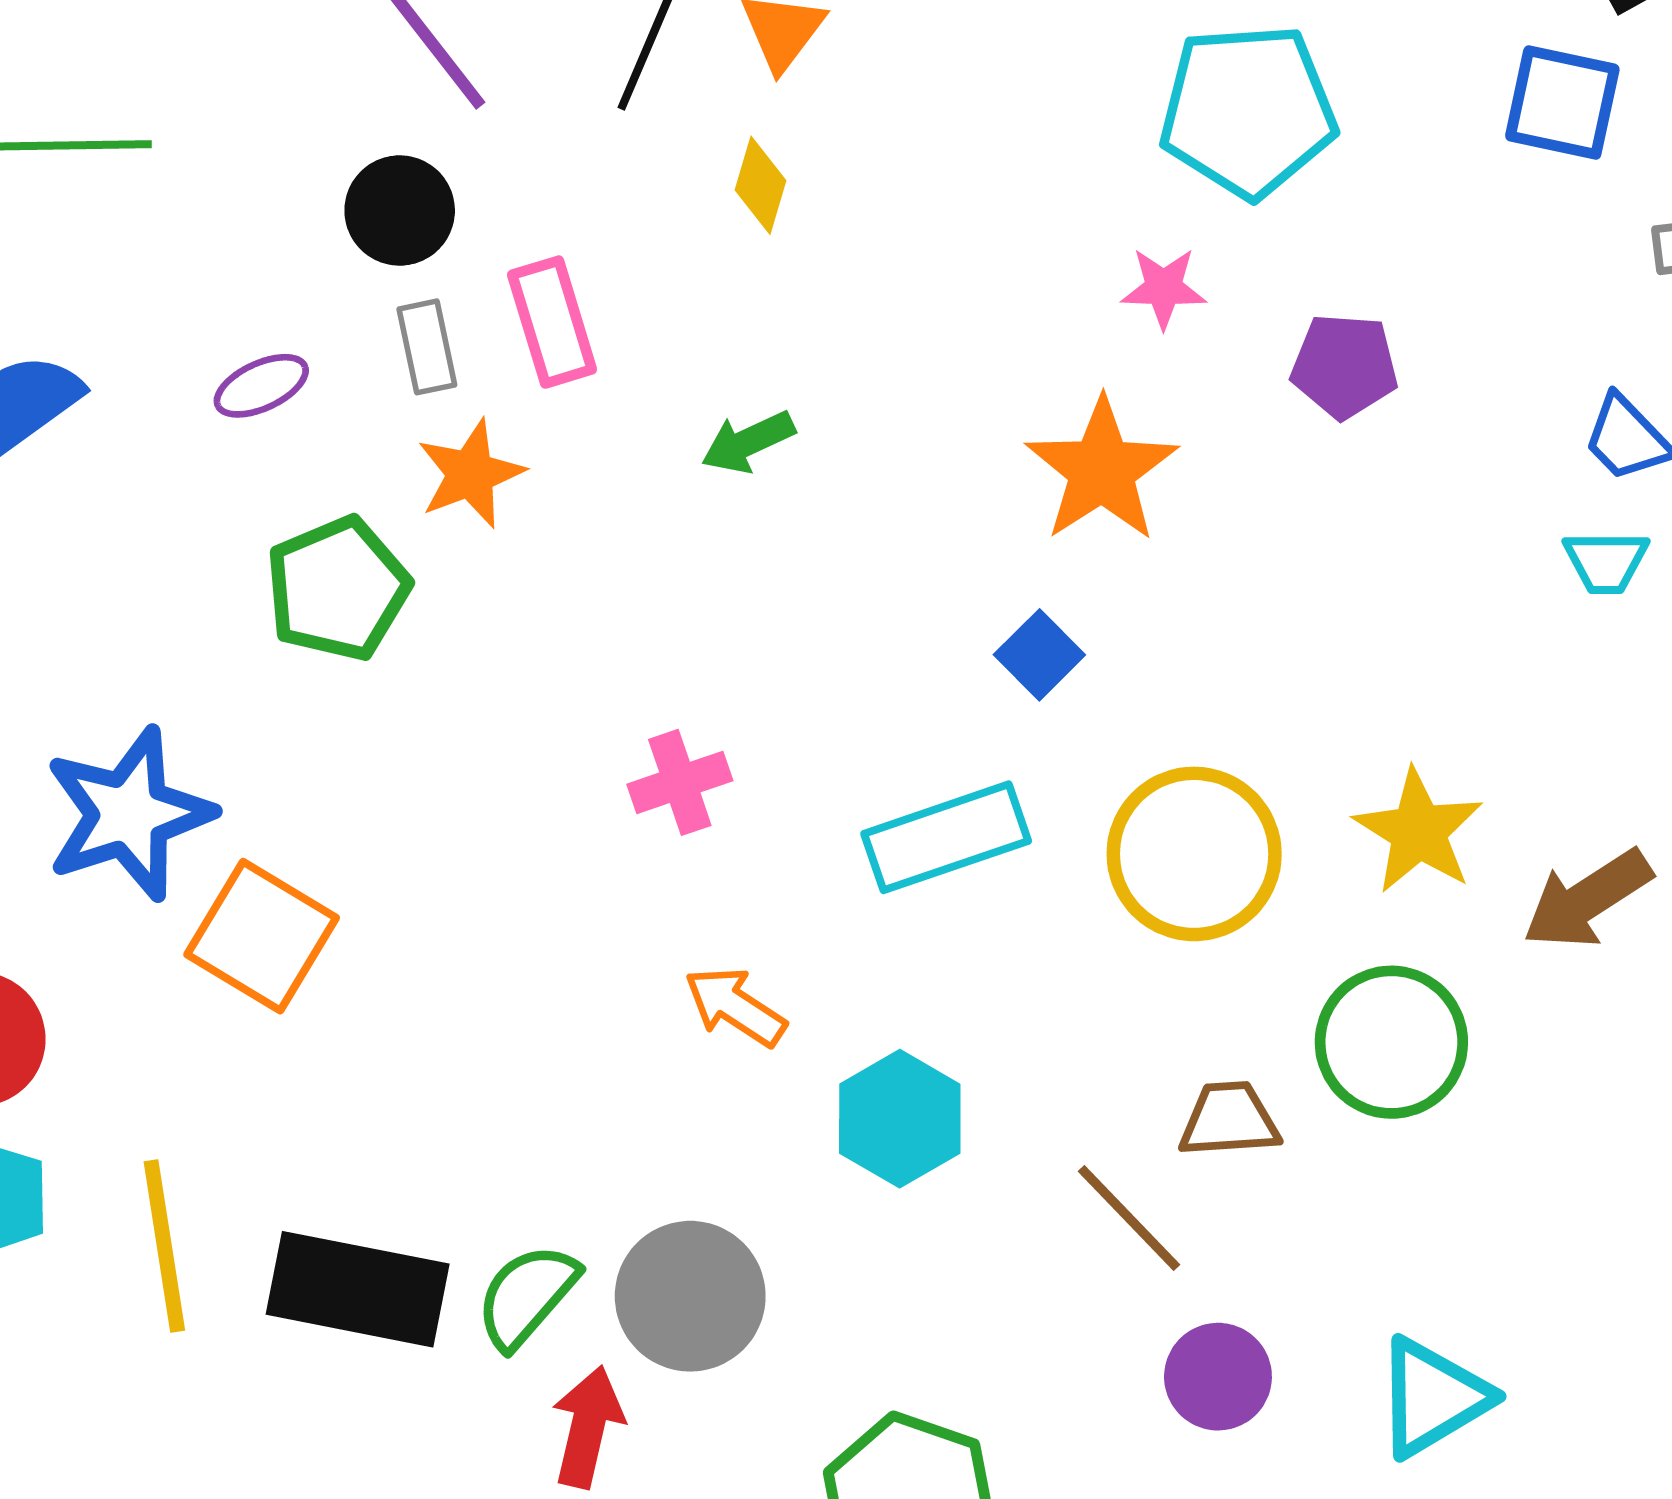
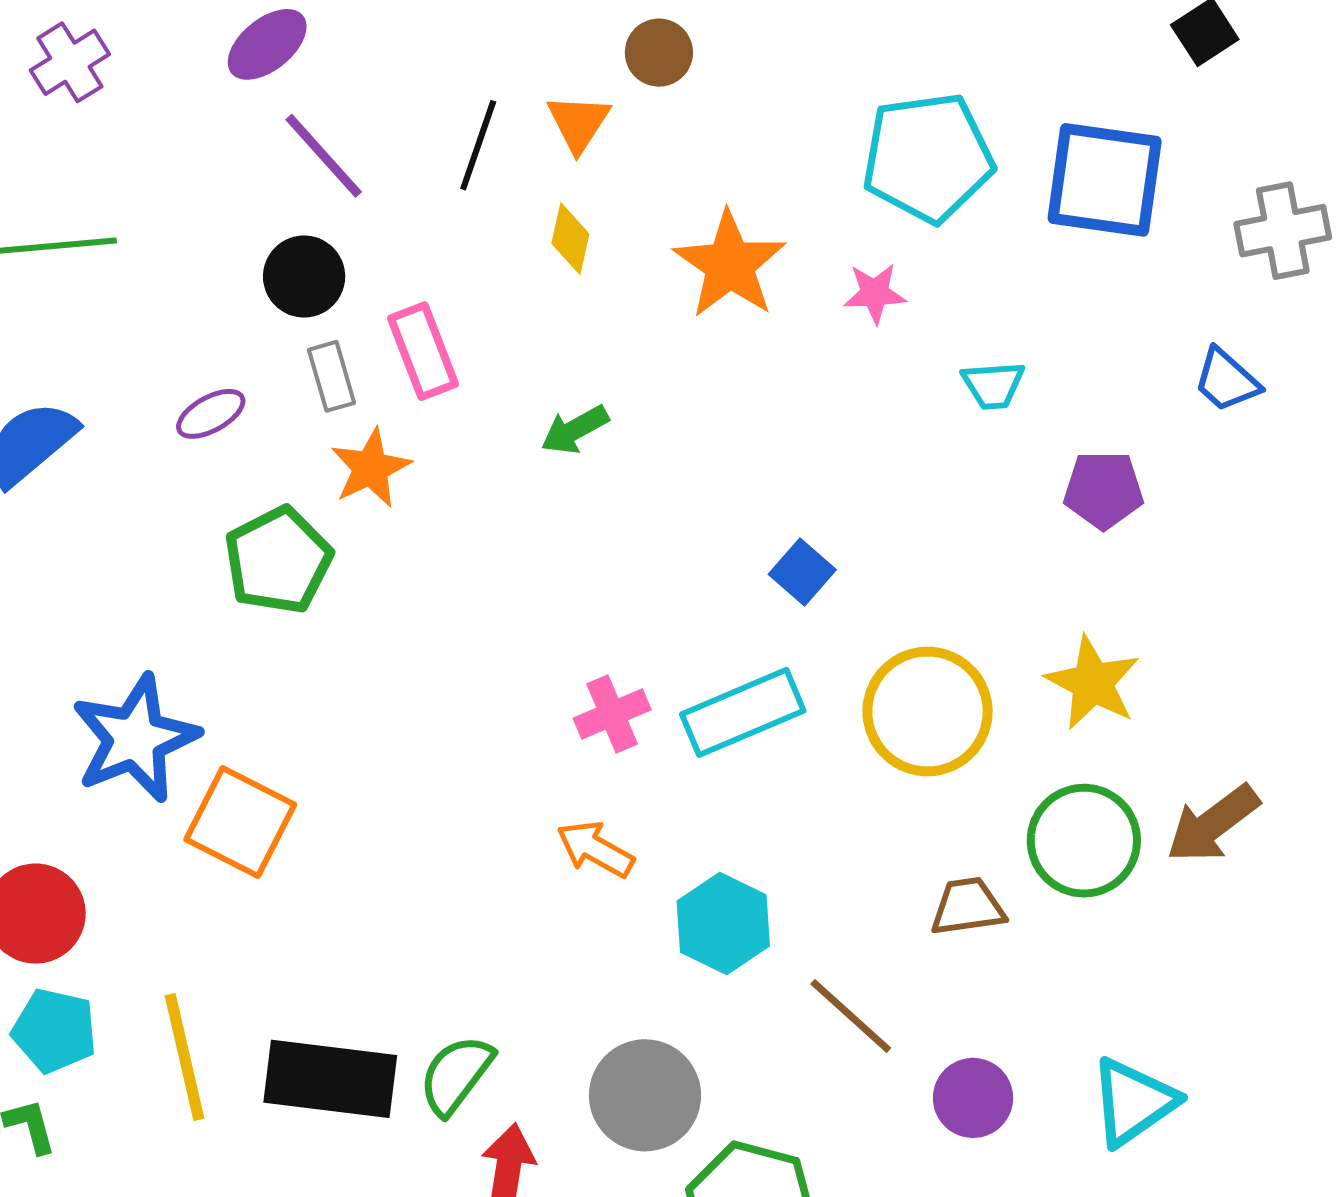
blue square: (1562, 103) -> (1105, 180), moved, size x1.4
purple pentagon: (1344, 366) -> (1103, 490), moved
orange star: (1102, 470) -> (730, 265), moved
cyan trapezoid: (1606, 562) -> (993, 385), moved
pink cross: (680, 782) -> (612, 714), moved
brown arrow: (1587, 899) -> (1213, 824), moved
brown line: (1129, 1218) -> (851, 1016), moved
gray circle: (690, 1296) -> (645, 1095), moved

